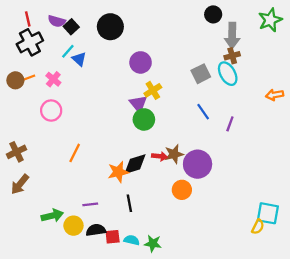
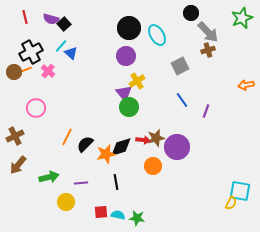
black circle: (110, 27) -> (129, 28), moved
gray arrow: (232, 36) -> (208, 32), turned -45
black cross: (30, 42) -> (31, 52), moved
cyan ellipse: (228, 74) -> (157, 35), moved
pink circle: (51, 111) -> (36, 108), moved
orange circle: (182, 190) -> (153, 166), moved
green arrow: (52, 216) -> (49, 177), moved
black semicircle: (96, 230) -> (85, 144), moved, turned -36

